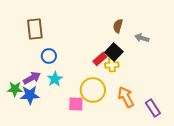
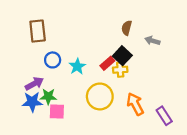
cyan star: (55, 79) -> (77, 66), moved
green star: (15, 89) -> (48, 96), moved
pink square: (76, 104) -> (57, 111), moved

